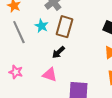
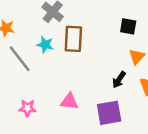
black arrow: (58, 52) -> (119, 80), moved

